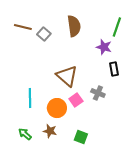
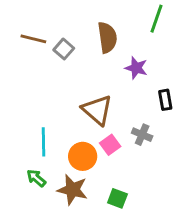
green line: (117, 27) -> (157, 19), moved
purple star: (104, 47) -> (136, 68), moved
brown star: (50, 131) -> (72, 190), size x1.5
green arrow: (25, 134) -> (36, 178), moved

